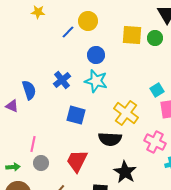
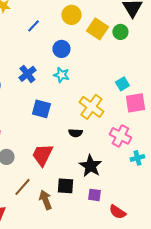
yellow circle: (88, 21) -> (71, 15), moved
yellow square: (132, 35) -> (97, 29), turned 30
cyan star: (96, 81) -> (61, 75), size x0.7
black semicircle: (110, 139) -> (75, 133), size x0.6

